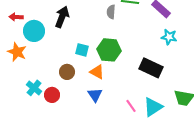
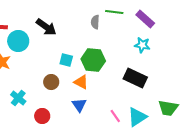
black arrow: (62, 17) -> (46, 27), turned 105
cyan star: (169, 37) -> (142, 45), moved
red circle: (52, 95) -> (42, 116), moved

